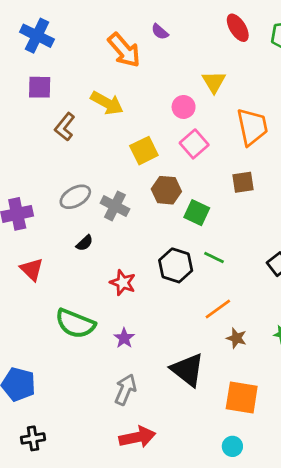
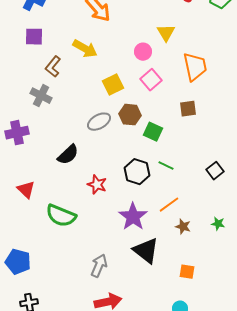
gray ellipse: (75, 197) -> (99, 122), moved
gray cross: (115, 206) -> (41, 96), moved
black semicircle: (85, 243) -> (68, 155), size x1.6
red triangle: (32, 269) -> (26, 190), moved
purple star: (124, 338) -> (133, 217), moved, size x1.8
orange square: (242, 398) -> (187, 272), size x0.6

